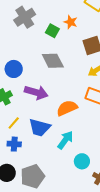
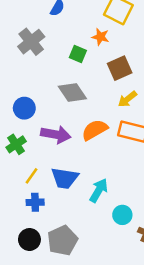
orange star: (71, 22) -> (100, 37), moved
green square: (52, 31) -> (78, 54), moved
orange semicircle: (67, 108) -> (95, 130), moved

